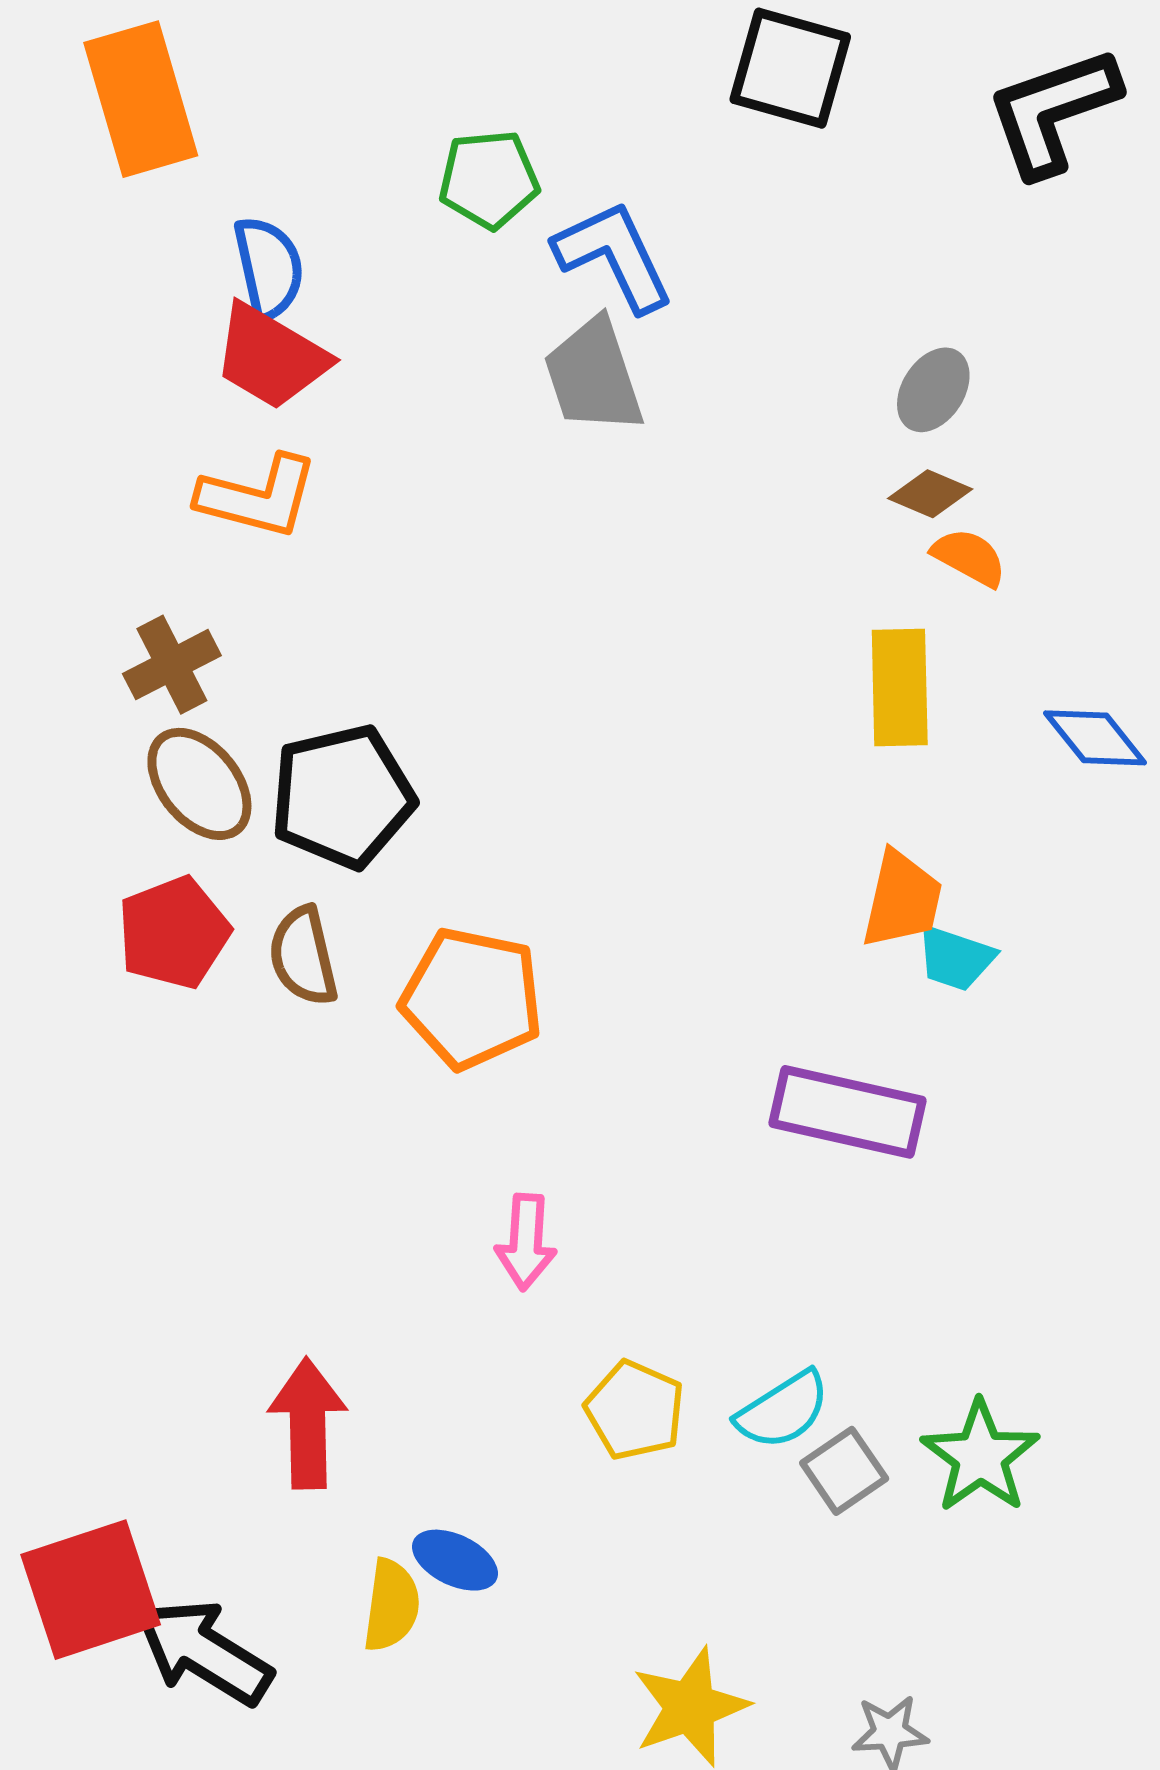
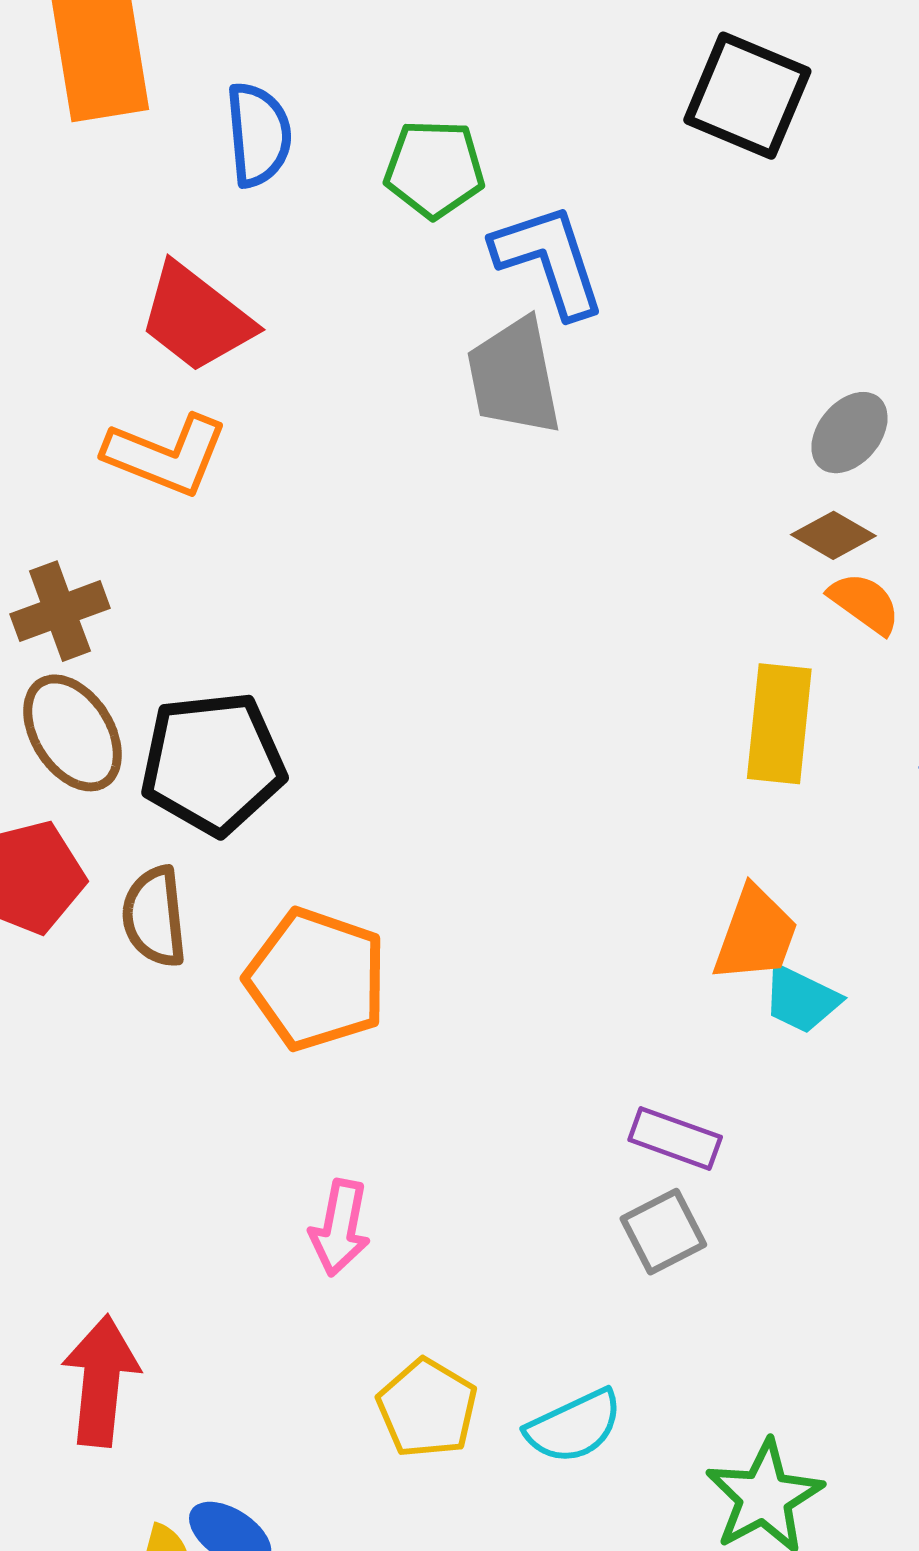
blue semicircle: (269, 268) -> (258, 135), moved
purple rectangle: (847, 1112) -> (675, 1138), size x0.6
gray square: (844, 1471) -> (663, 1232), moved

